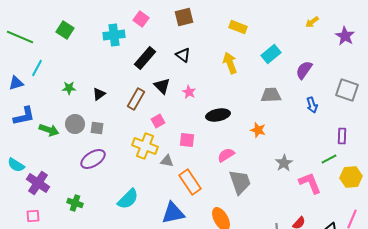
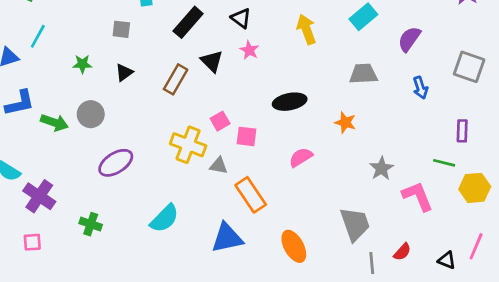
pink star: (189, 92) -> (249, 50), moved
pink square: (158, 121) -> (220, 121), moved
gray square: (97, 128) -> (121, 29), moved
green line: (329, 159) -> (444, 163), turned 42
gray trapezoid: (240, 182) -> (355, 224), moved

